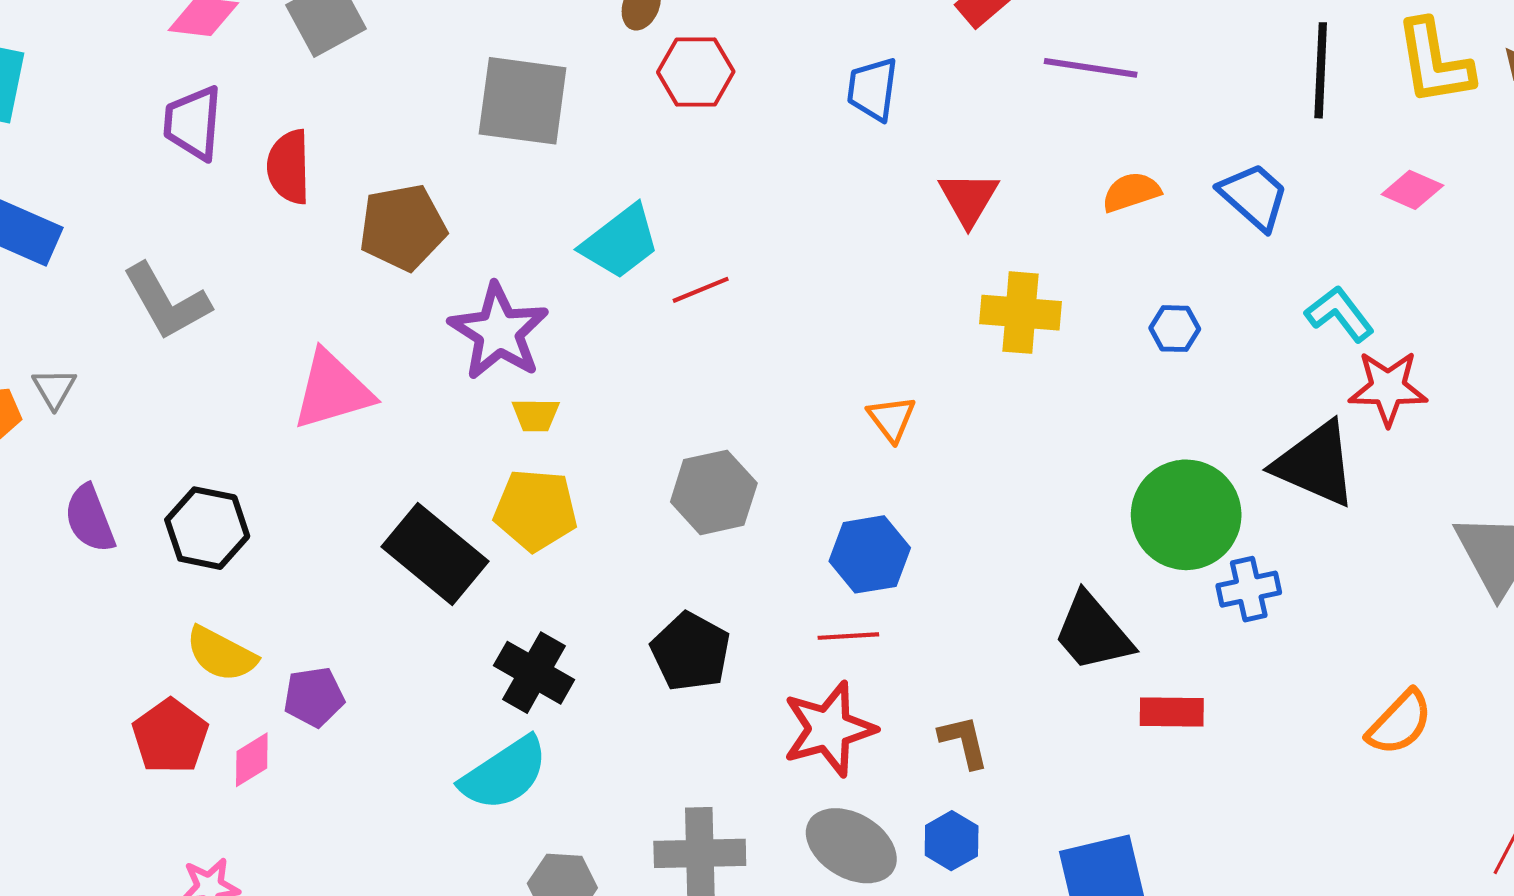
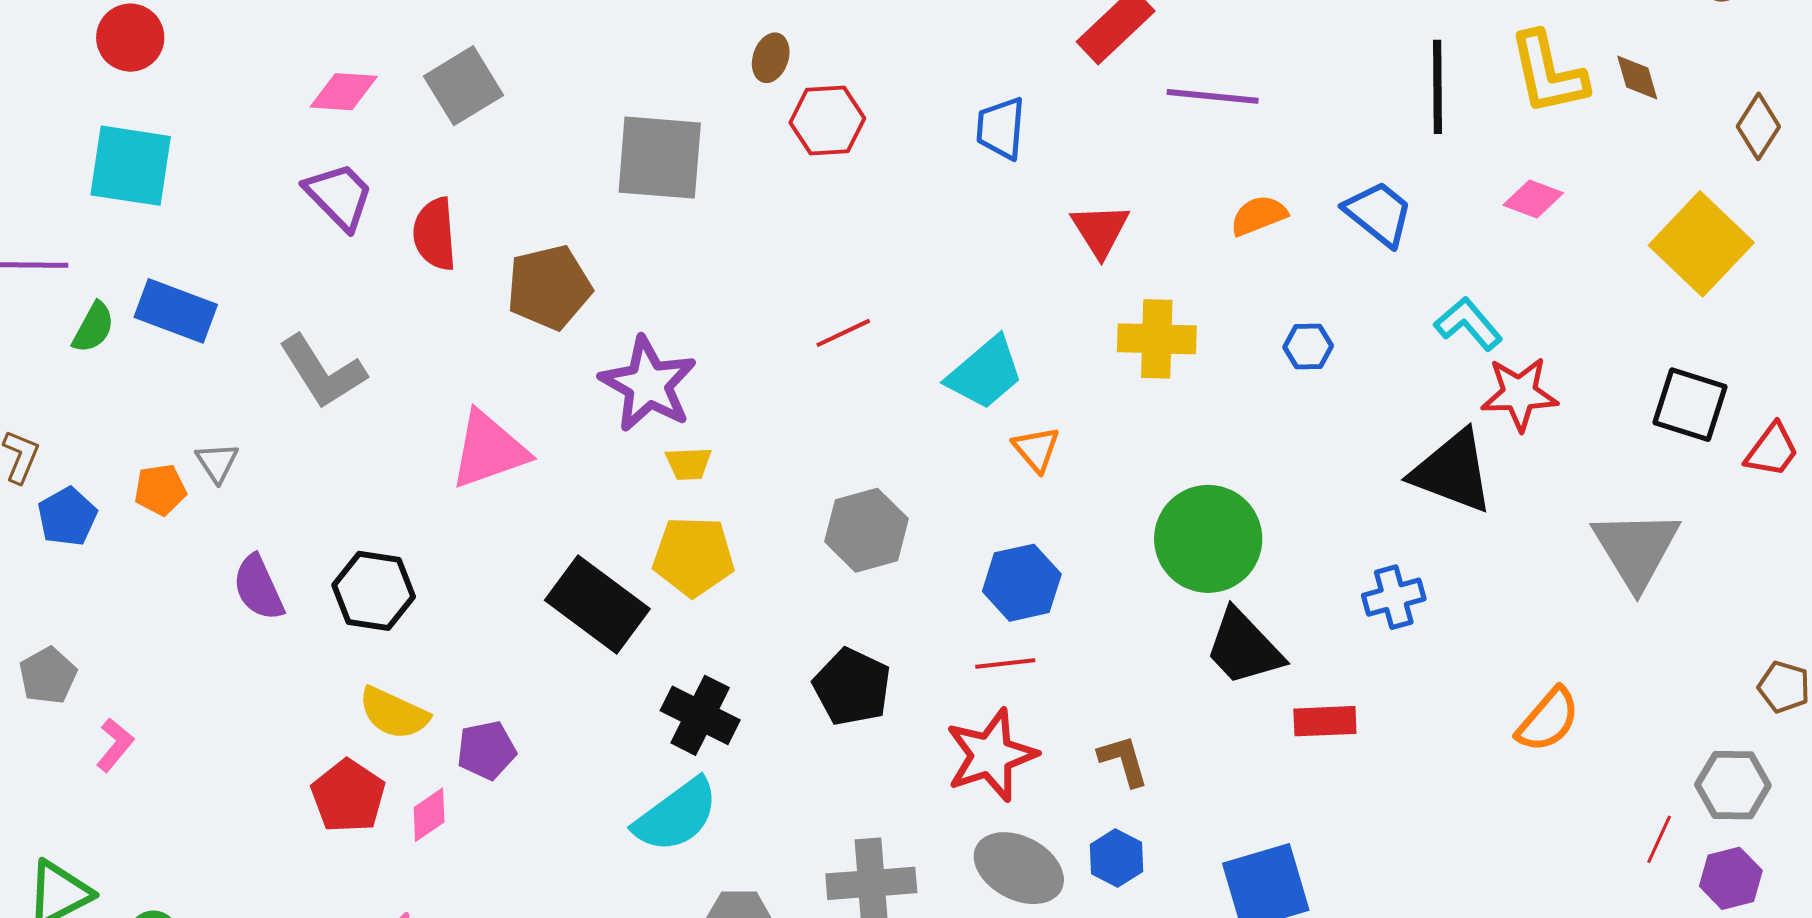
purple trapezoid: (193, 123) -> (339, 196), turned 134
cyan trapezoid: (620, 242) -> (985, 373), moved
green circle: (1186, 515) -> (1208, 539), moved

